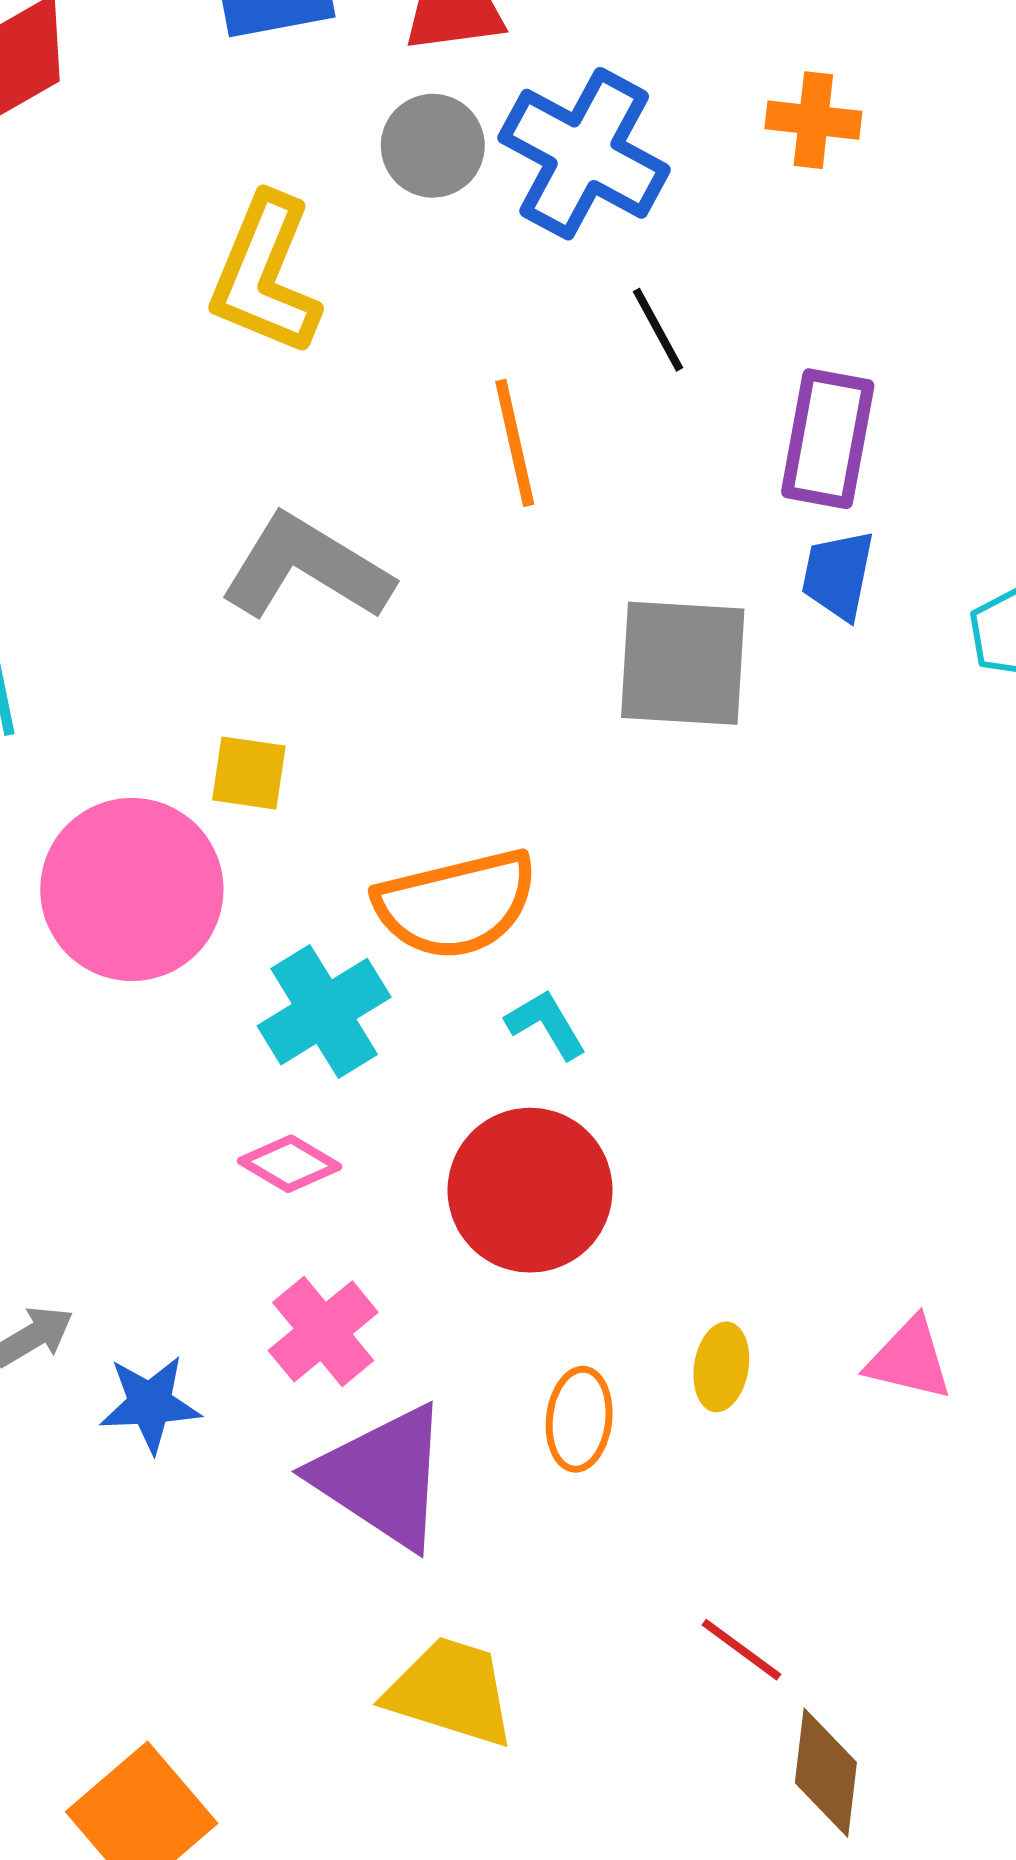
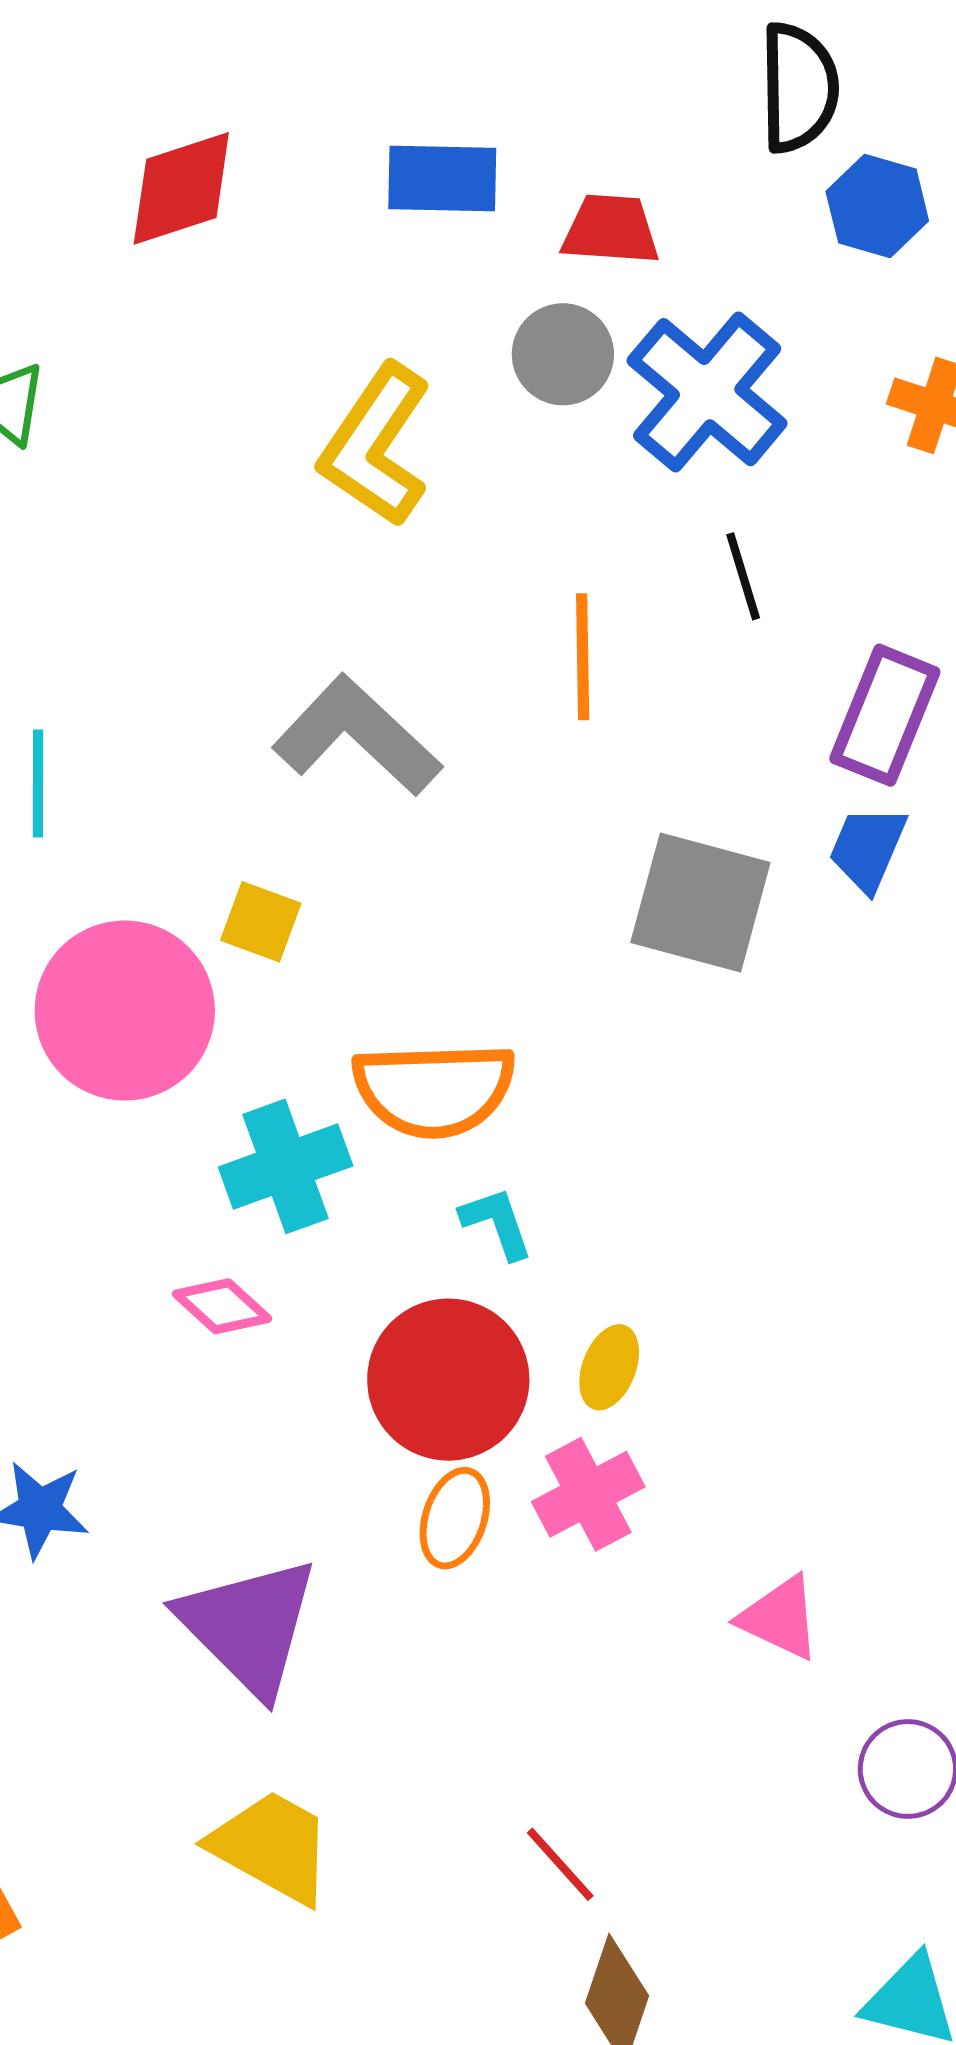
pink cross: (323, 1331) -> (588, 1494), moved
yellow ellipse: (721, 1367) -> (609, 1367), moved
orange ellipse: (579, 1419) -> (455, 1518), moved

